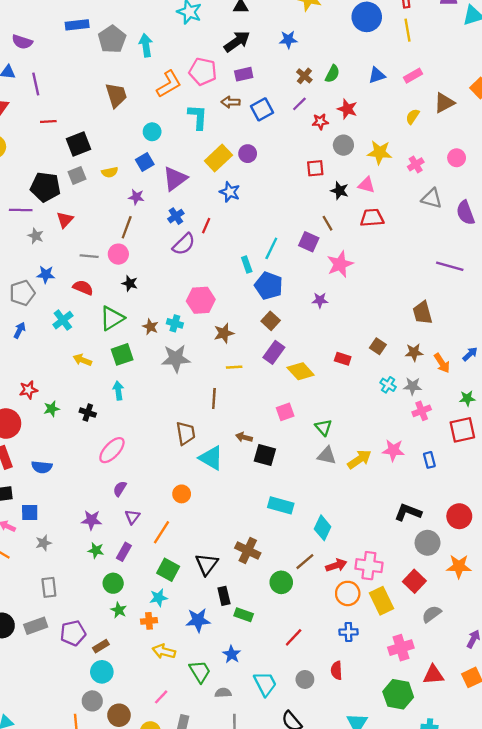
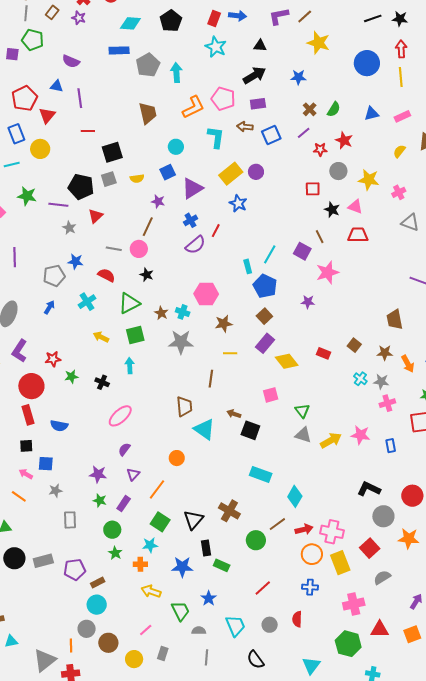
gray rectangle: (49, 587) -> (70, 520), moved

